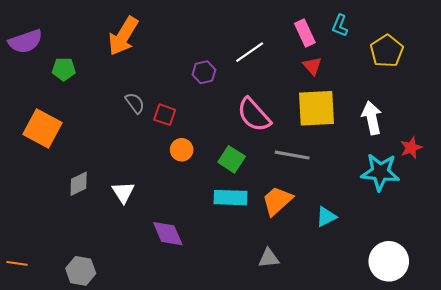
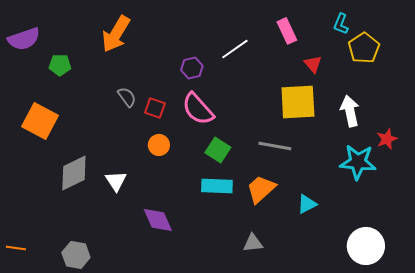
cyan L-shape: (340, 25) -> (341, 24), moved
red triangle: (312, 66) -> (313, 64), moved
pink semicircle: (254, 115) -> (198, 109), moved
orange circle: (182, 150) -> (159, 145), moved
gray diamond: (79, 184) -> (74, 173), size x1.5

